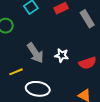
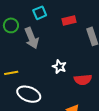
gray arrow: (35, 53) -> (32, 38), moved

